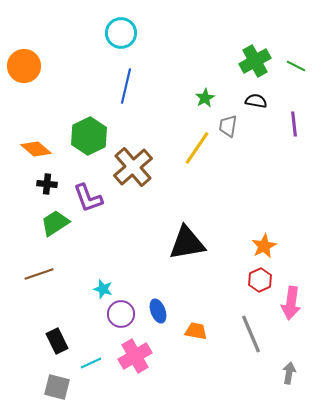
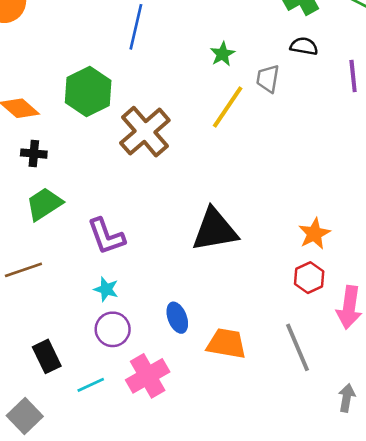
green star: (205, 98) -> (223, 54), moved
purple L-shape: (88, 198) -> (106, 236), moved
purple circle: (121, 314) -> (113, 329), moved
orange trapezoid: (196, 331) -> (226, 344), size x1.4
gray square: (57, 387) -> (25, 416), moved, turned 32

